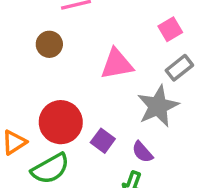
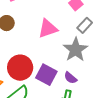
purple square: (103, 141) -> (46, 75), size x1.5

